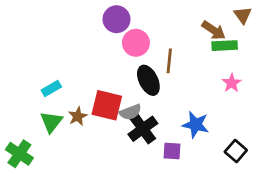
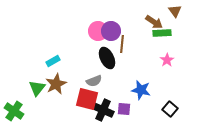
purple circle: (117, 19) -> (111, 31), moved
cyan rectangle: (51, 89) -> (53, 61), moved
red square: (107, 105) -> (87, 99), moved
brown star: (78, 116) -> (56, 84), size x1.5
black cross: (143, 129) -> (103, 110), moved, turned -30

